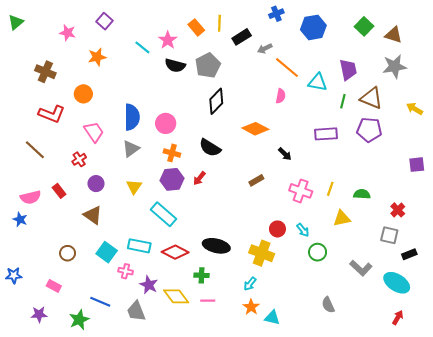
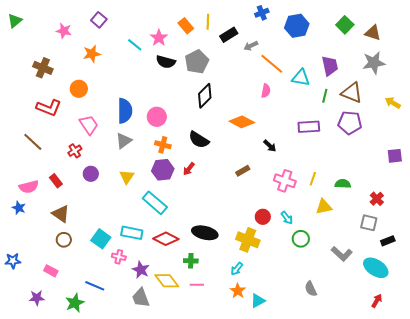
brown triangle: (93, 215) -> (61, 214), moved
gray trapezoid: (136, 311) -> (141, 298), moved
cyan triangle: (272, 318) -> (258, 301), turned -42

